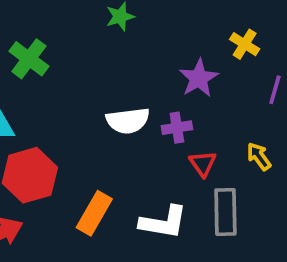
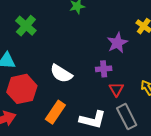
white semicircle: (128, 121) -> (61, 74), moved, turned 35
gray rectangle: (225, 212) -> (127, 117), turned -30

